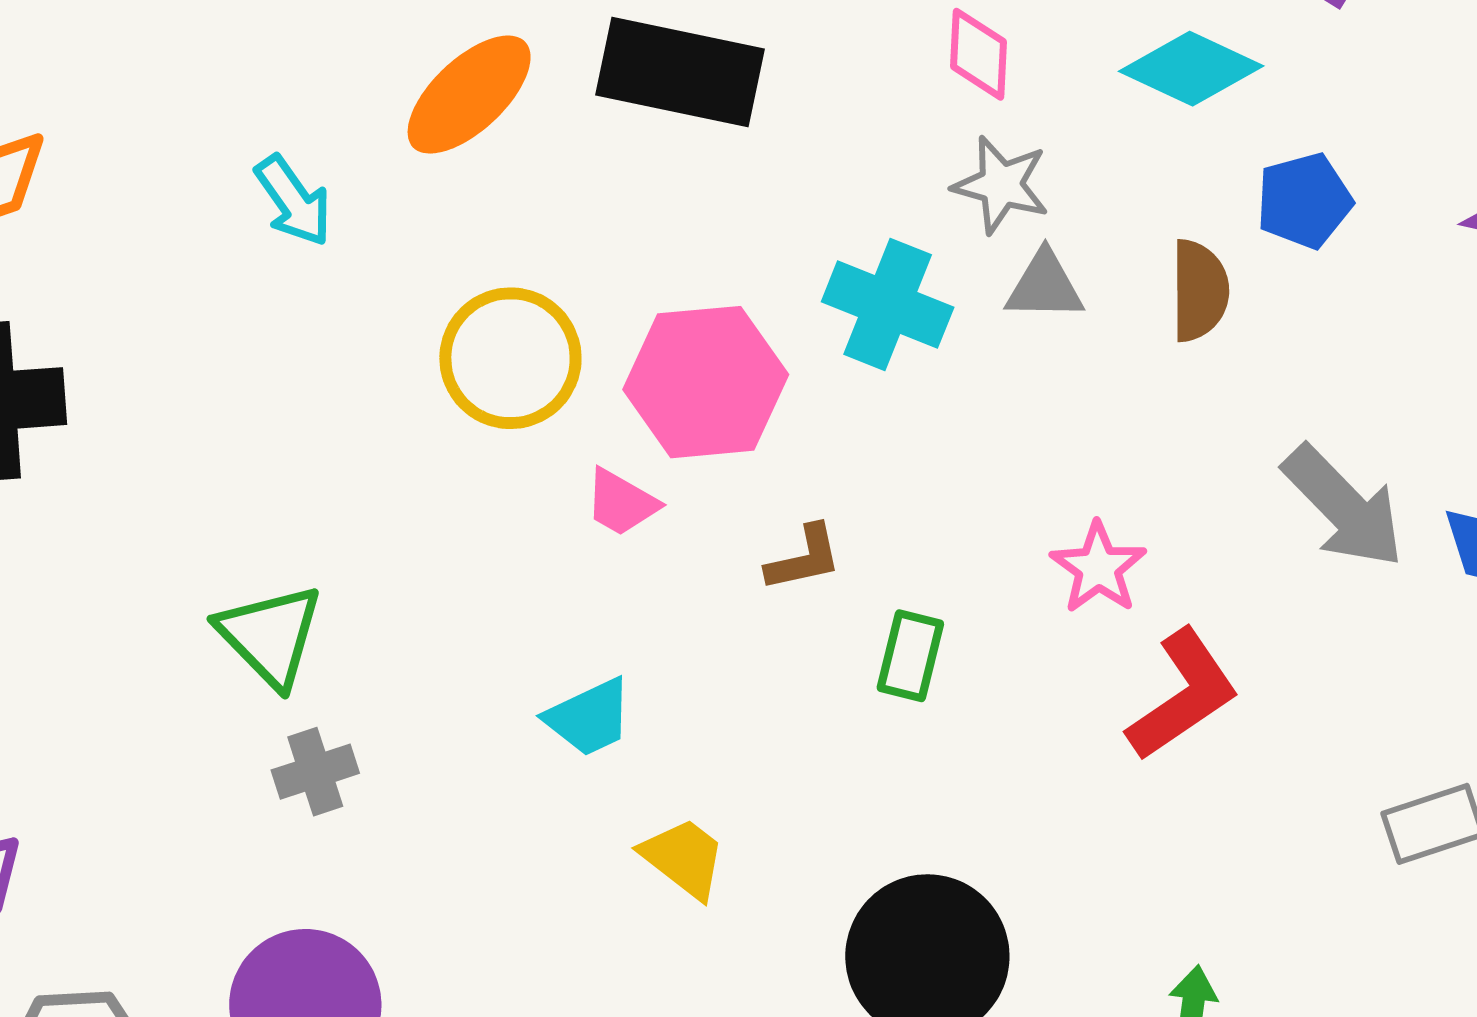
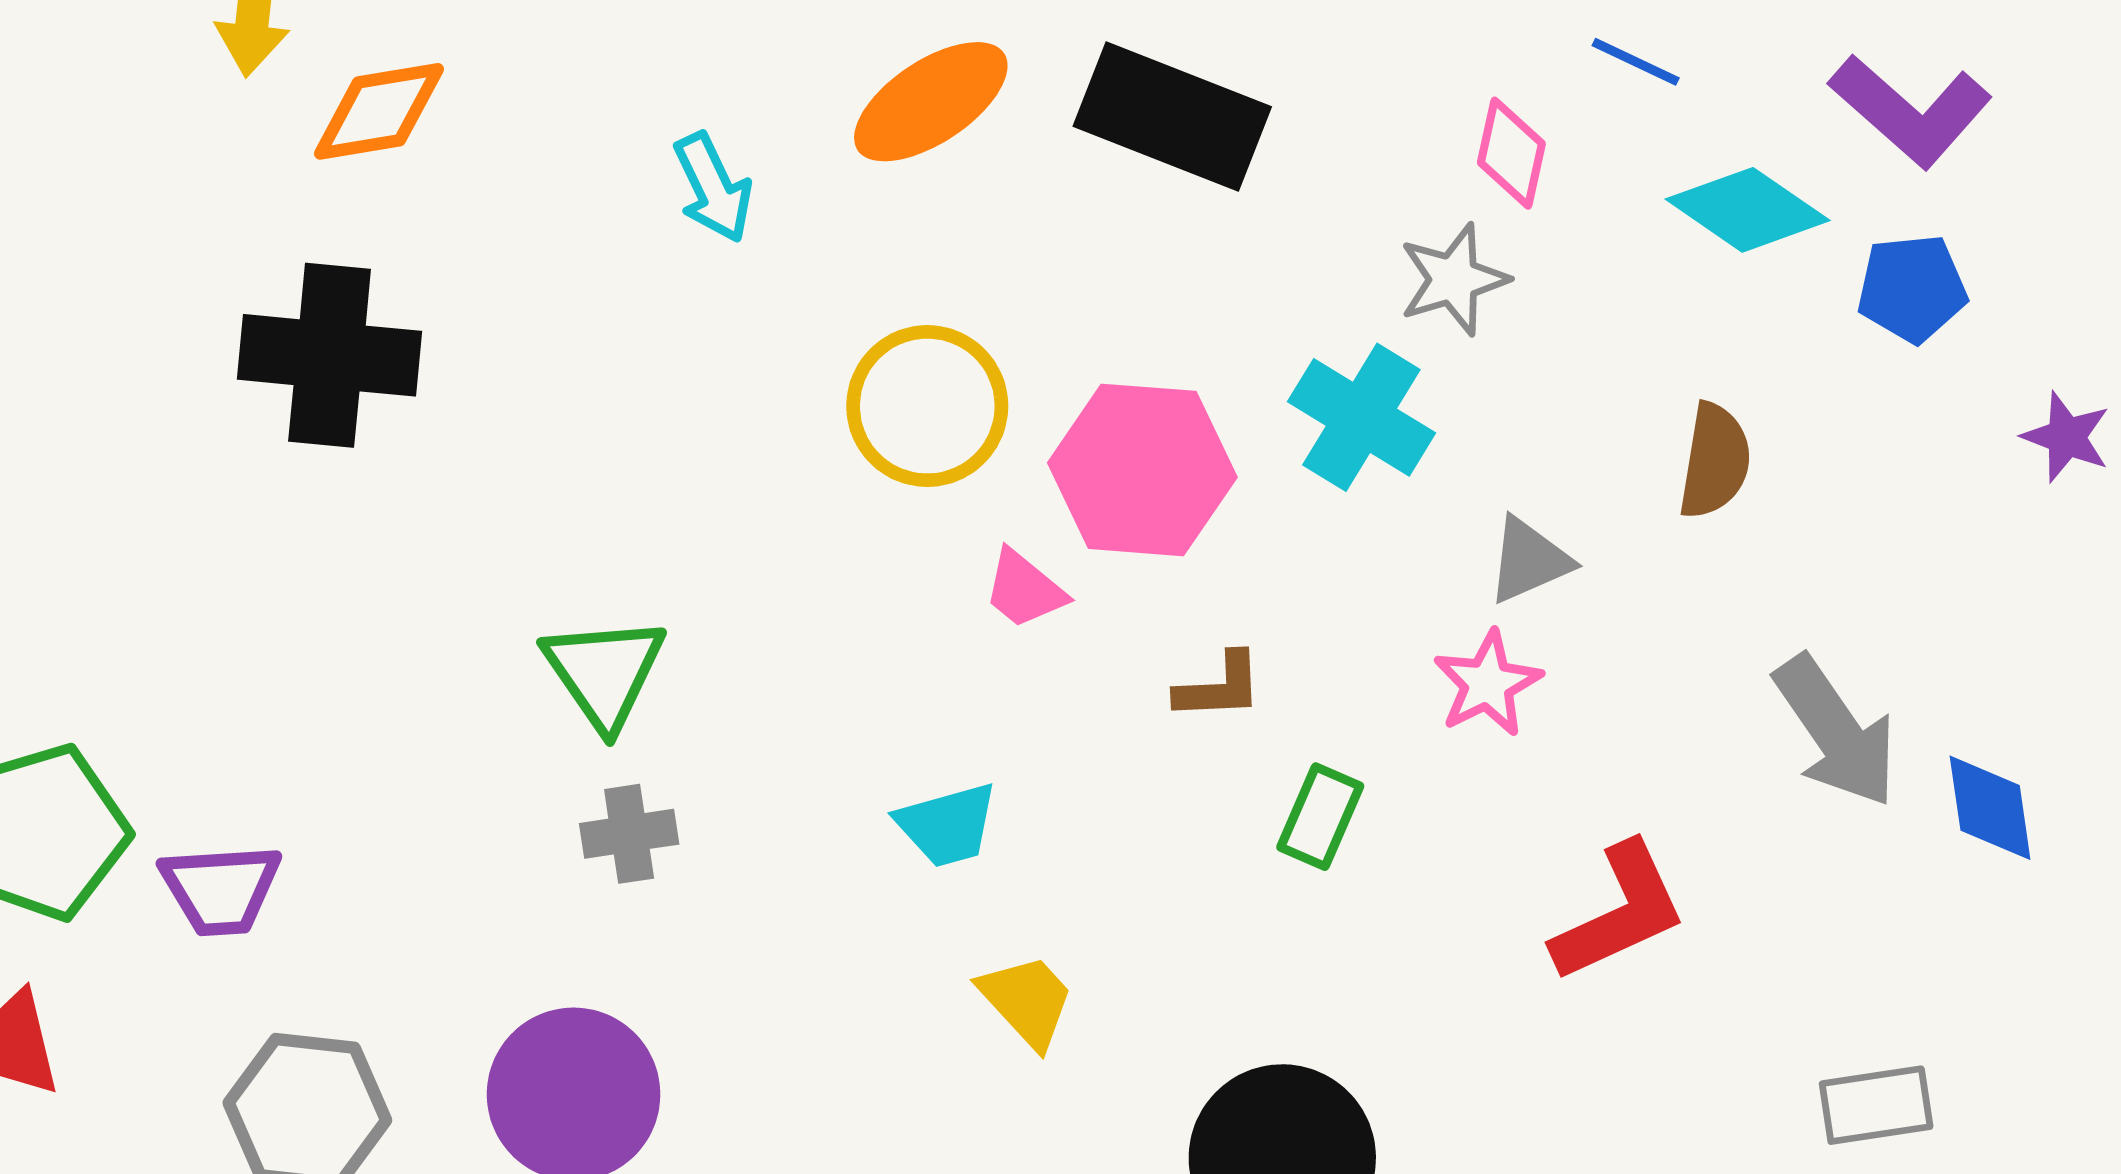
gray star: (1001, 185) -> (1454, 279), moved, turned 30
blue pentagon: (1304, 201) -> (1912, 288), moved
gray triangle: (1045, 286) -> (1529, 560), moved, turned -34
pink star: (1098, 568) -> (1488, 684), moved

